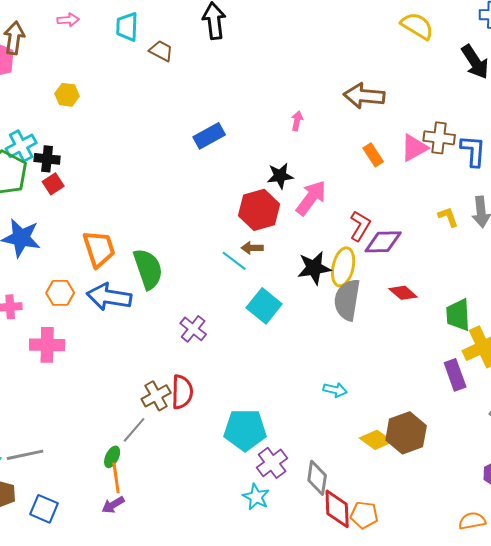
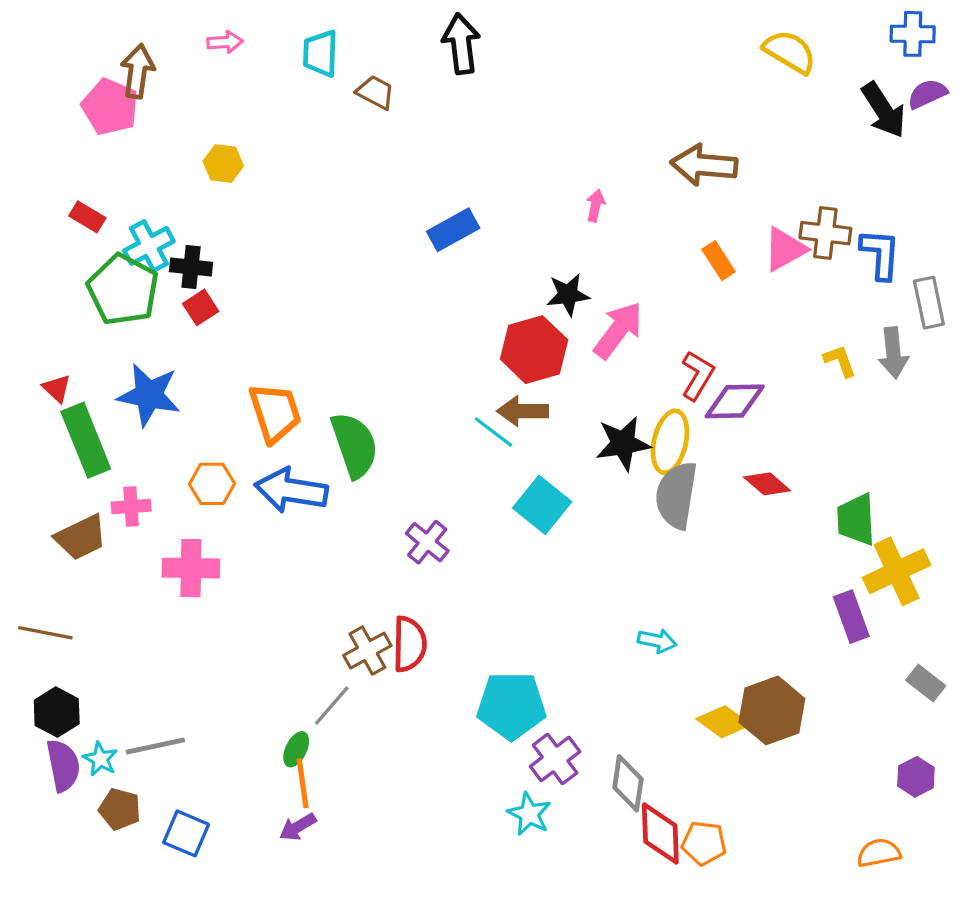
brown arrow: (252, 248) -> (523, 411), size x1.4

